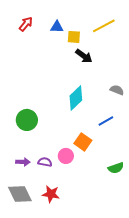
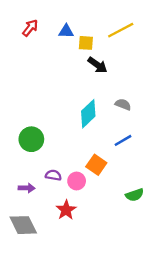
gray semicircle: (117, 90) -> (123, 104), moved
purple semicircle: (45, 162) -> (53, 175), moved
red star: (51, 194) -> (66, 210), moved, turned 30

